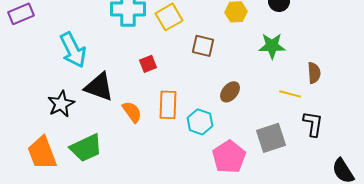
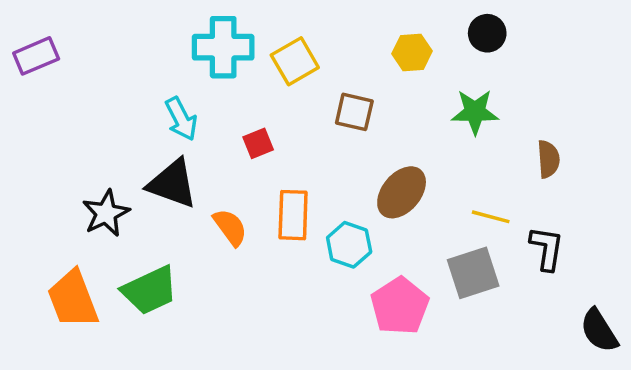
cyan arrow: (73, 50) -> (181, 119), moved, size x0.7
brown ellipse: (230, 92) -> (402, 192), size x1.4
yellow line: (290, 94) -> (491, 217), moved

